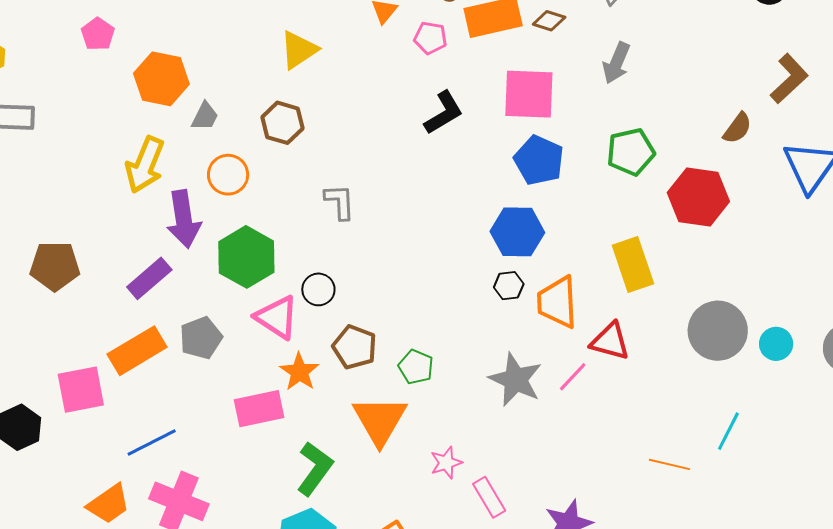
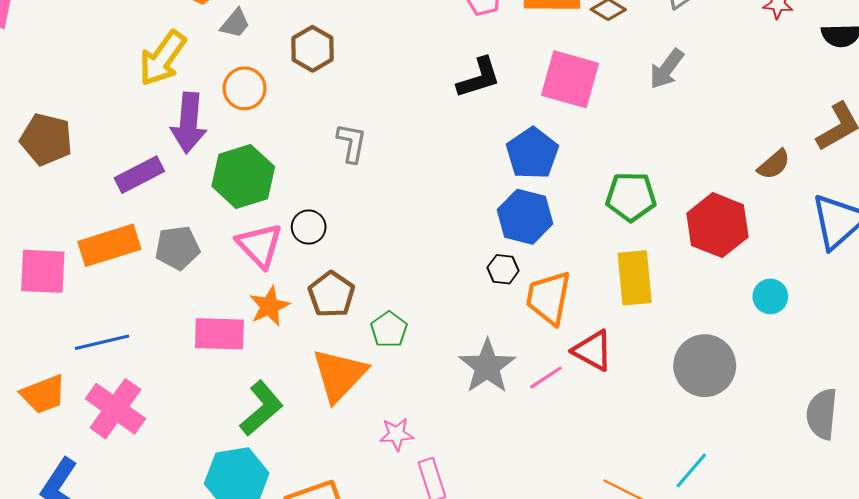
green pentagon: (631, 152) -> (631, 197), moved
blue pentagon: (539, 160) -> (532, 153), moved
cyan circle: (776, 344) -> (770, 296), moved

